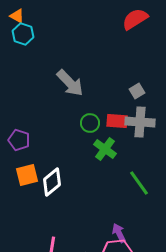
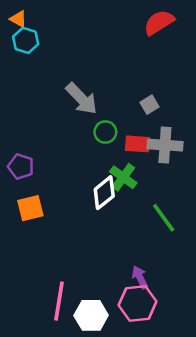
gray square: (137, 91) -> (149, 105), moved
green circle: (90, 123) -> (105, 132), moved
white diamond: (52, 182) -> (104, 193), moved

